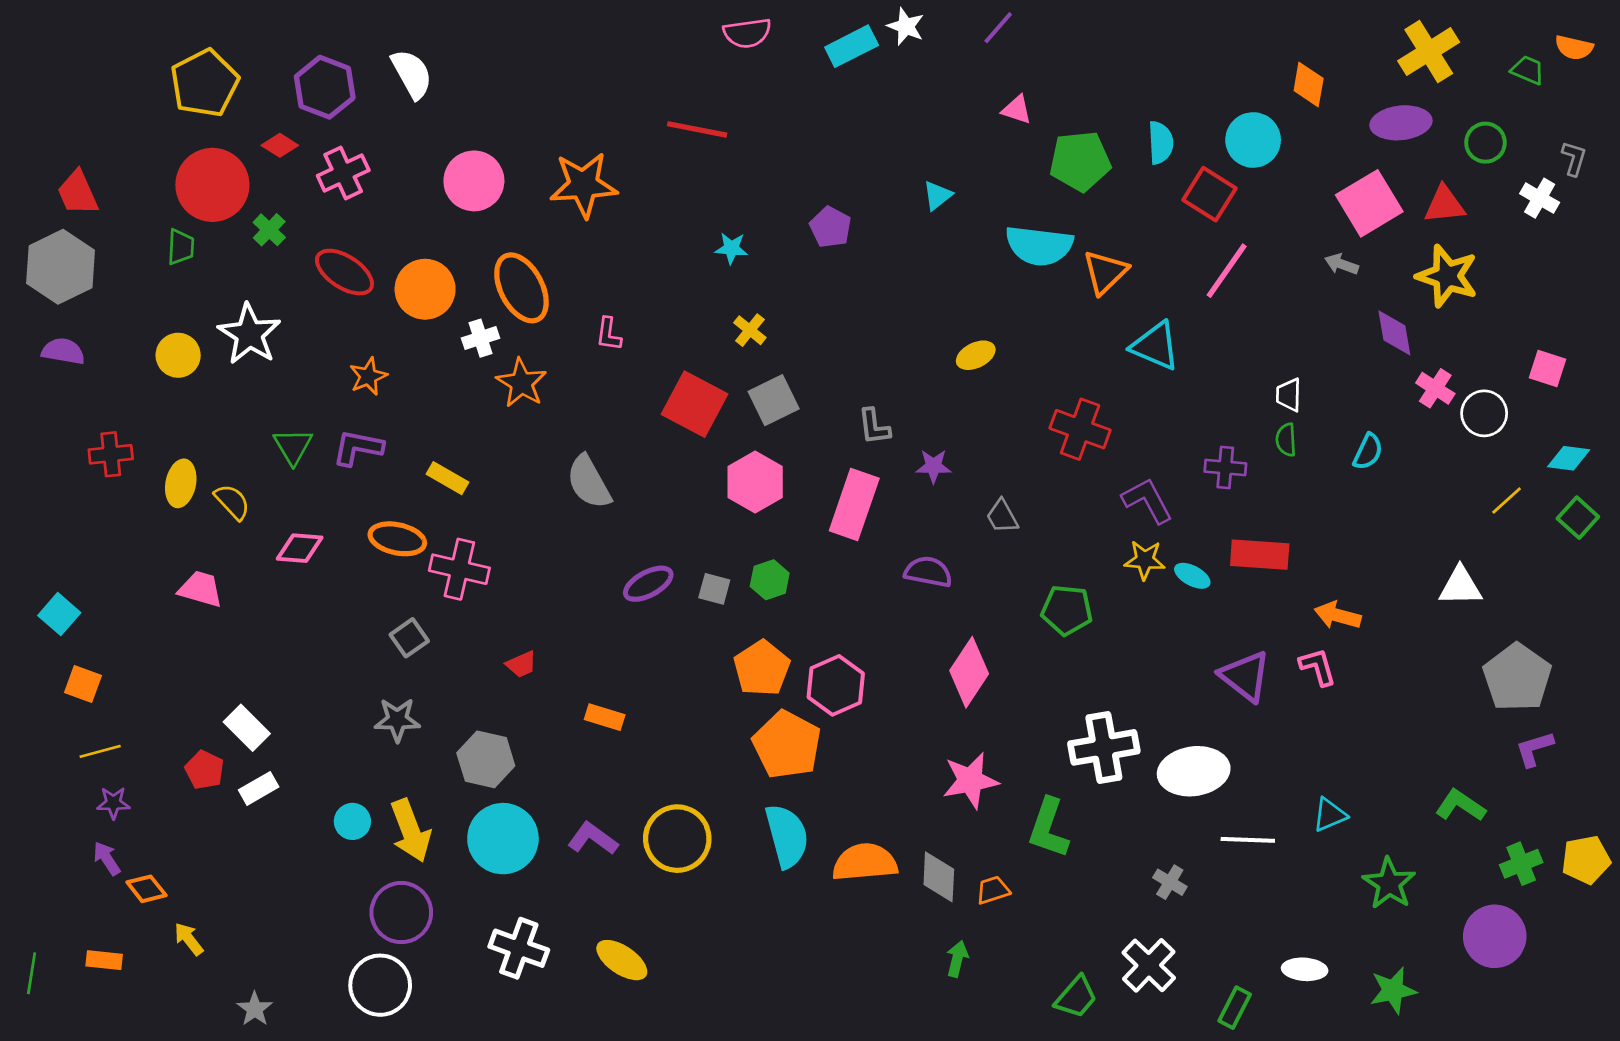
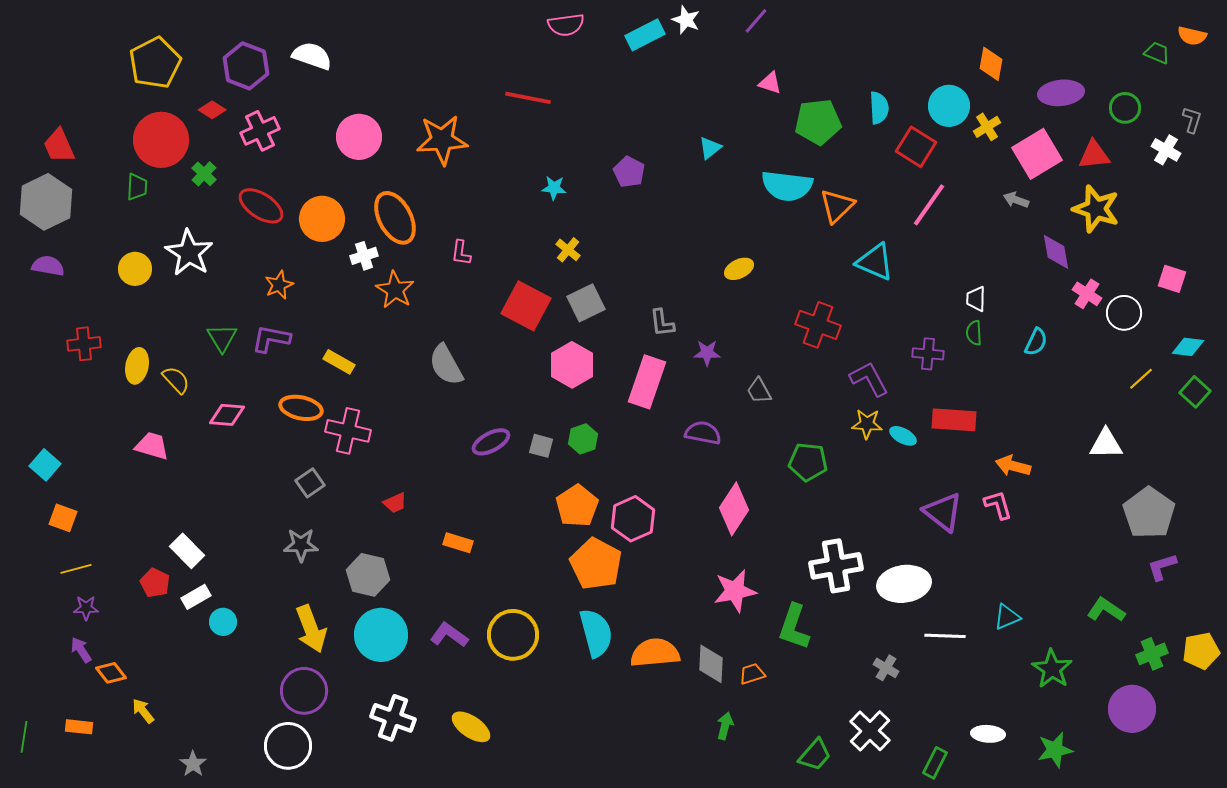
yellow cross: (1429, 52) -> (987, 127), moved, size x0.6
white semicircle: (412, 74) -> (312, 56), turned -42
cyan circle: (352, 821) -> (223, 622), moved

